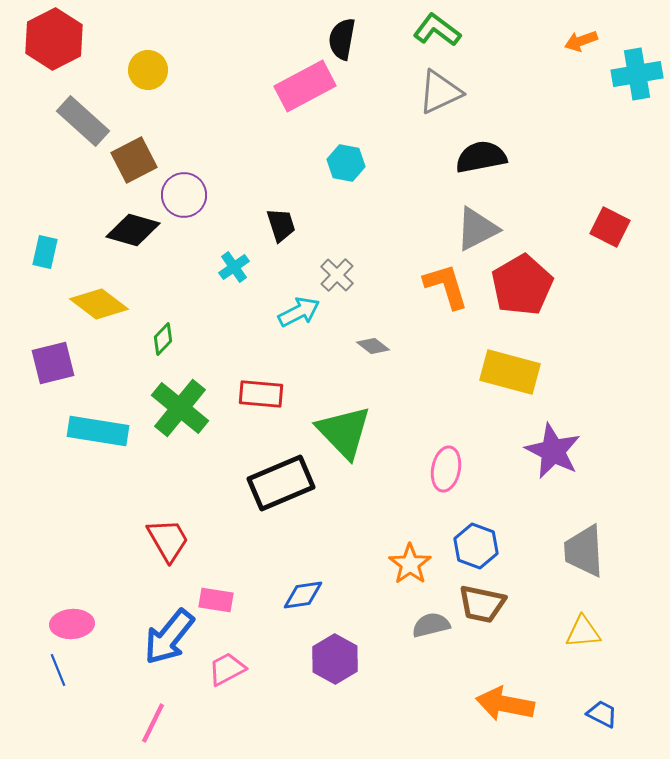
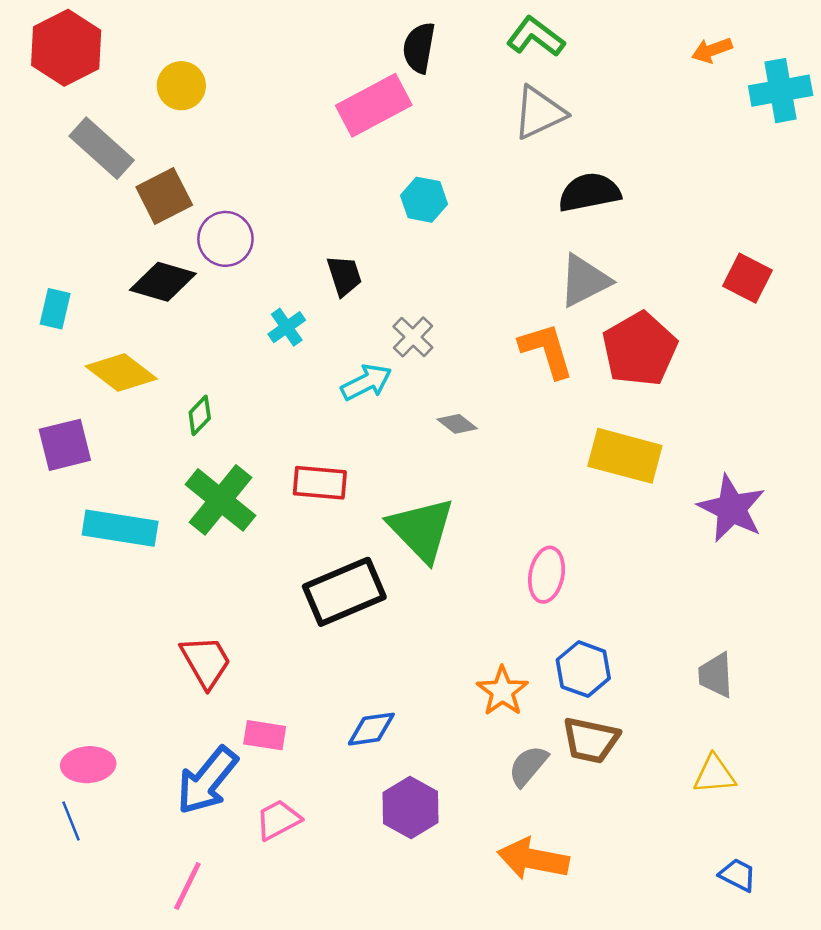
purple star: (553, 451) -> (732, 509), moved
gray trapezoid: (584, 551) -> (716, 675), size x0.7
gray semicircle: (431, 625) -> (528, 766), turned -36
orange arrow: (505, 704) -> (533, 859), moved

